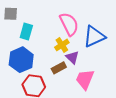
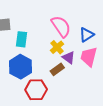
blue triangle: (94, 36) -> (87, 35), size x0.7
pink trapezoid: (85, 79) -> (89, 57), moved

